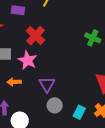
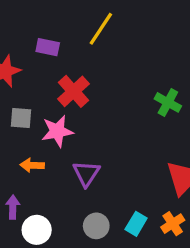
pink star: (28, 60) -> (57, 131), turned 30
gray circle: (55, 105) -> (96, 226), moved

